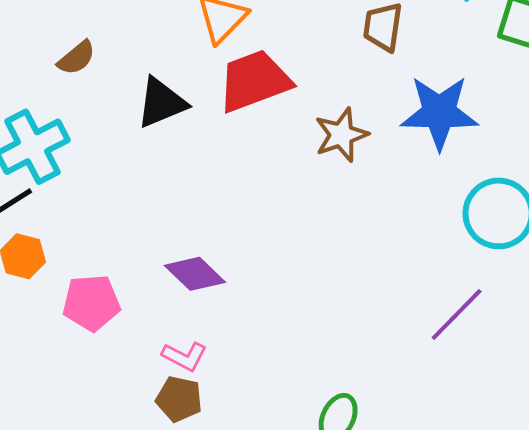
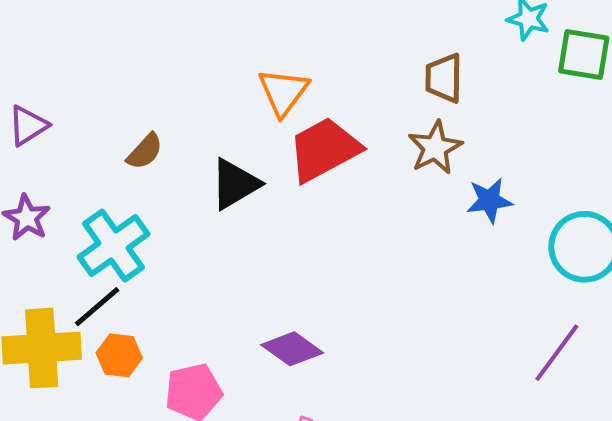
blue star: (439, 113) -> (489, 200), moved, size x0.6
brown star: (341, 135) -> (435, 148), moved

